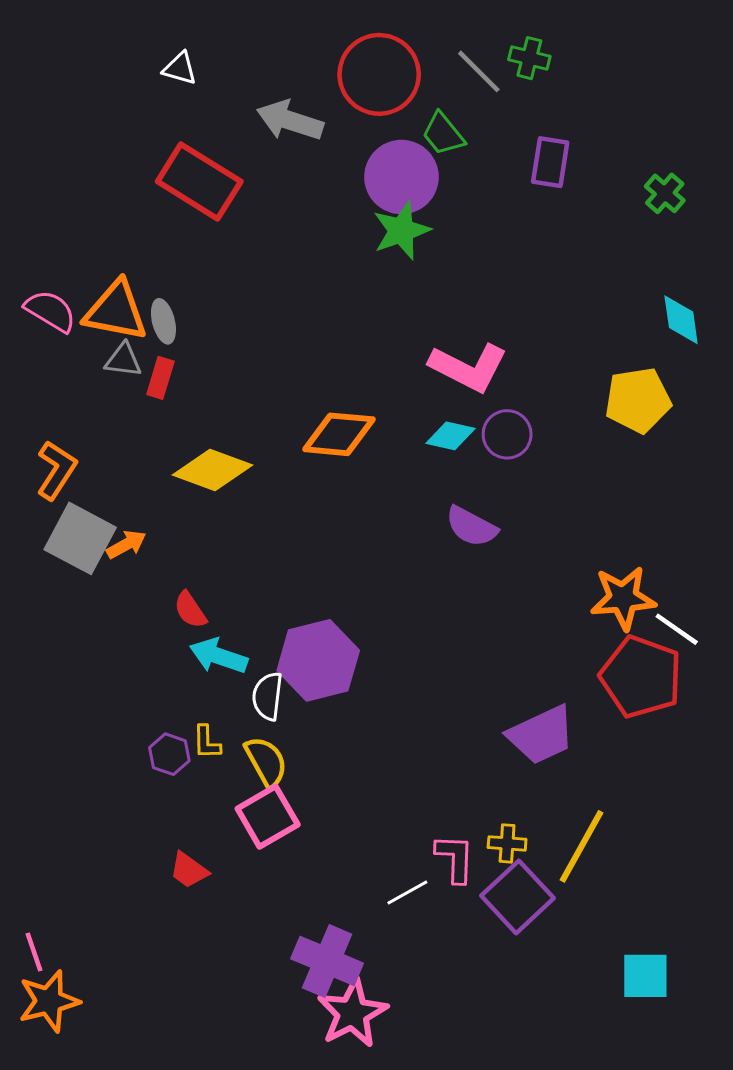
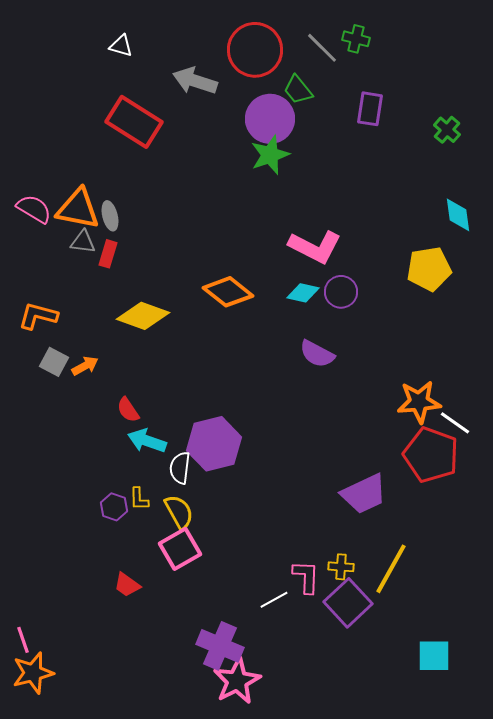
orange diamond: (339, 434) -> (228, 292), turned 33
orange L-shape: (56, 470) -> (38, 316), turned -108
gray square: (80, 538) -> (54, 362), size x0.6

